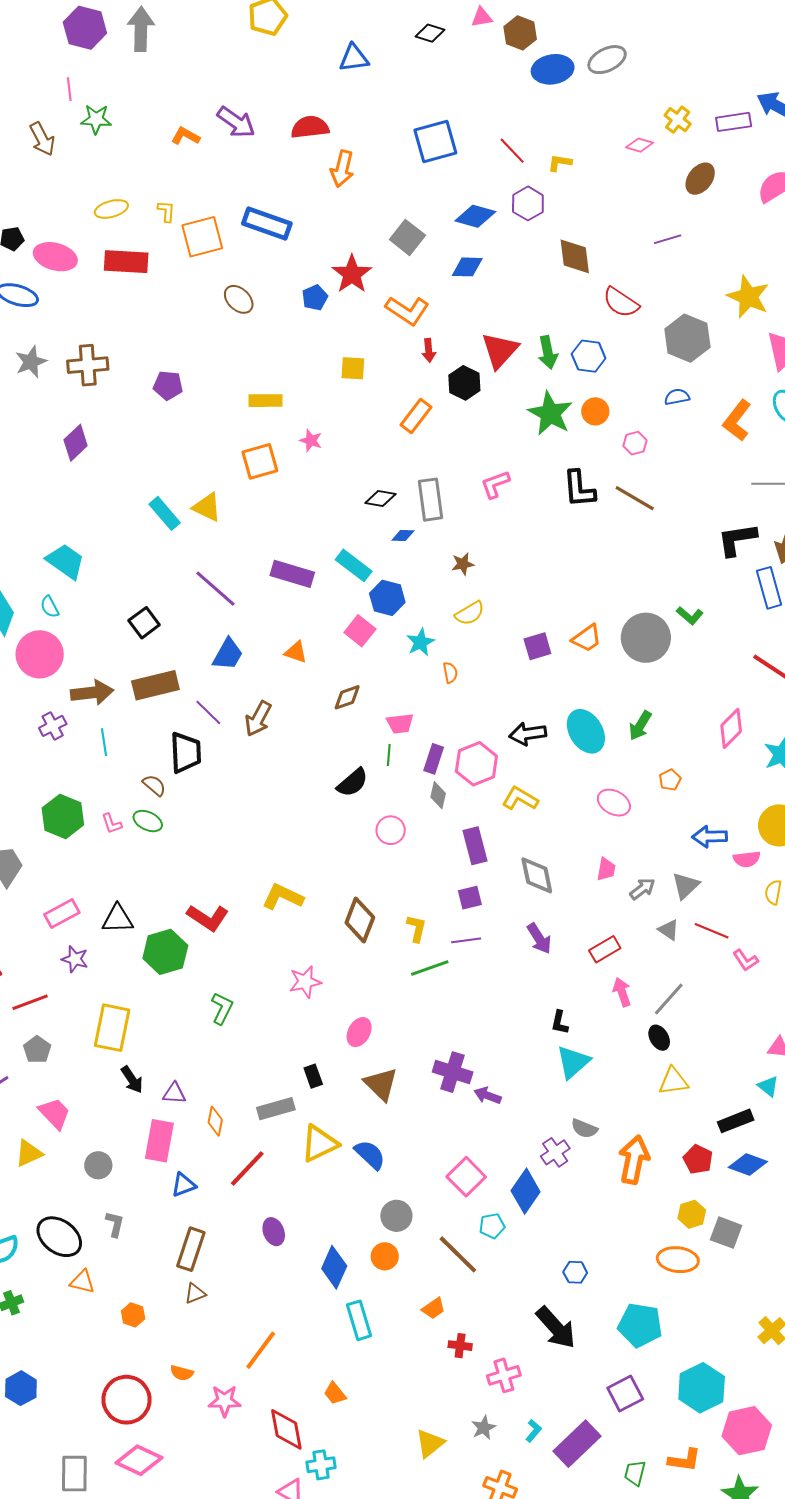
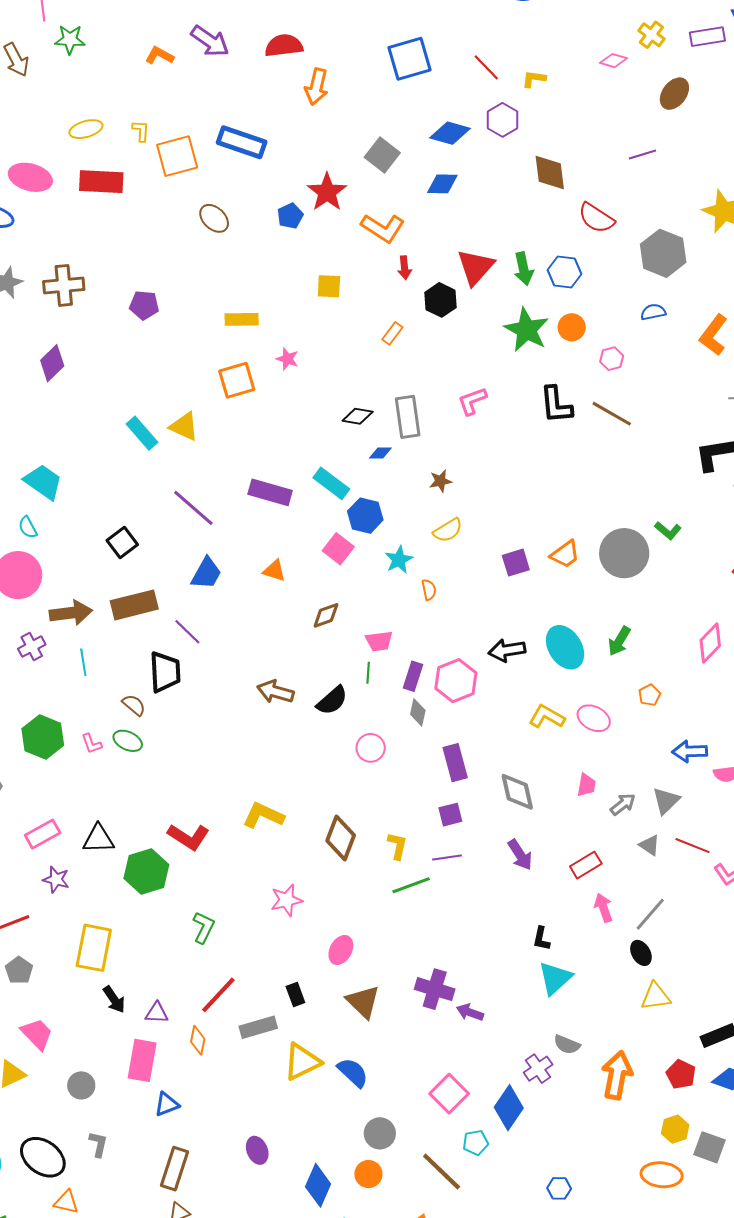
orange rectangle: (416, 416) -> (392, 333), size x0.7
brown arrow: (258, 719) -> (275, 692), moved, turned 78
yellow L-shape: (520, 799) -> (547, 717), moved
red line: (247, 1169) -> (218, 995), moved

